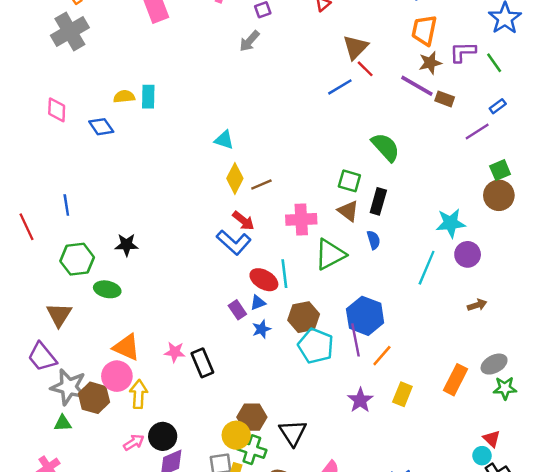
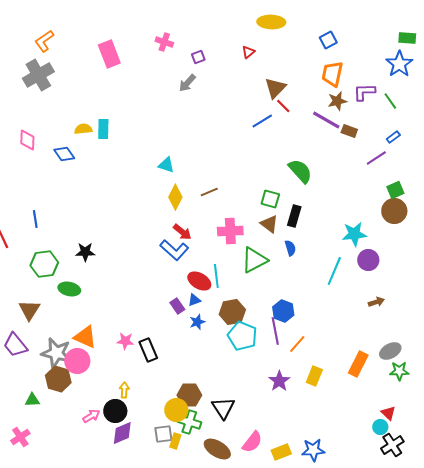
brown line: (261, 185) -> (209, 192), moved
blue hexagon: (365, 316) -> (283, 311), size x0.7
gray star: (69, 387) -> (56, 353), moved
yellow arrow: (139, 394) -> (124, 390), moved, size x0.7

